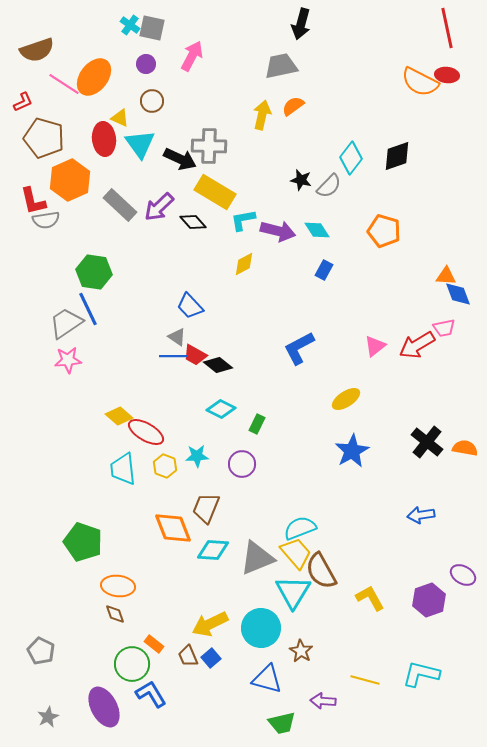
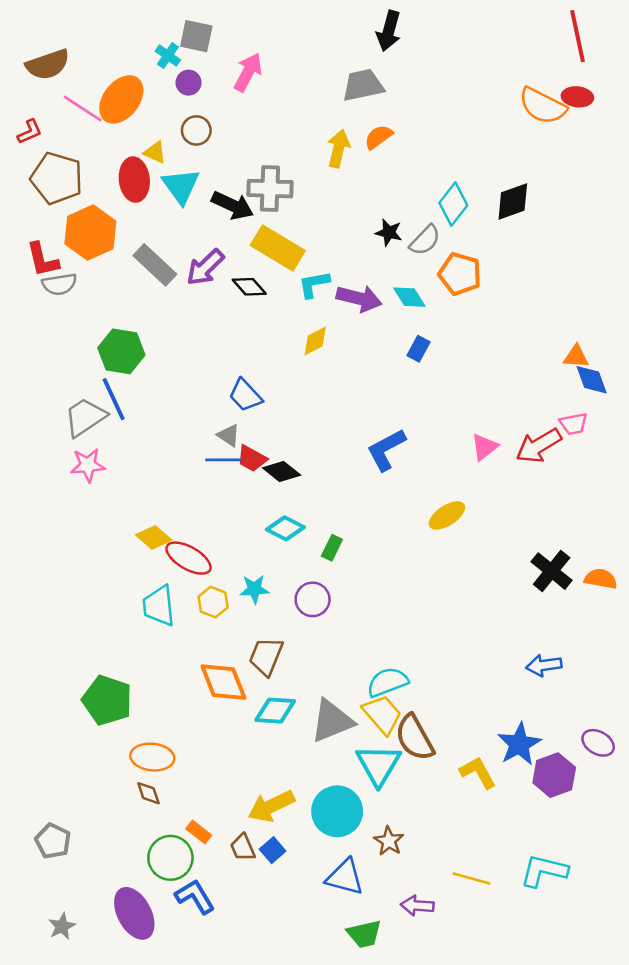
cyan cross: (130, 25) -> (168, 55), moved
orange pentagon: (384, 231) -> (460, 274), moved
blue star: (352, 451) -> (519, 744), moved

